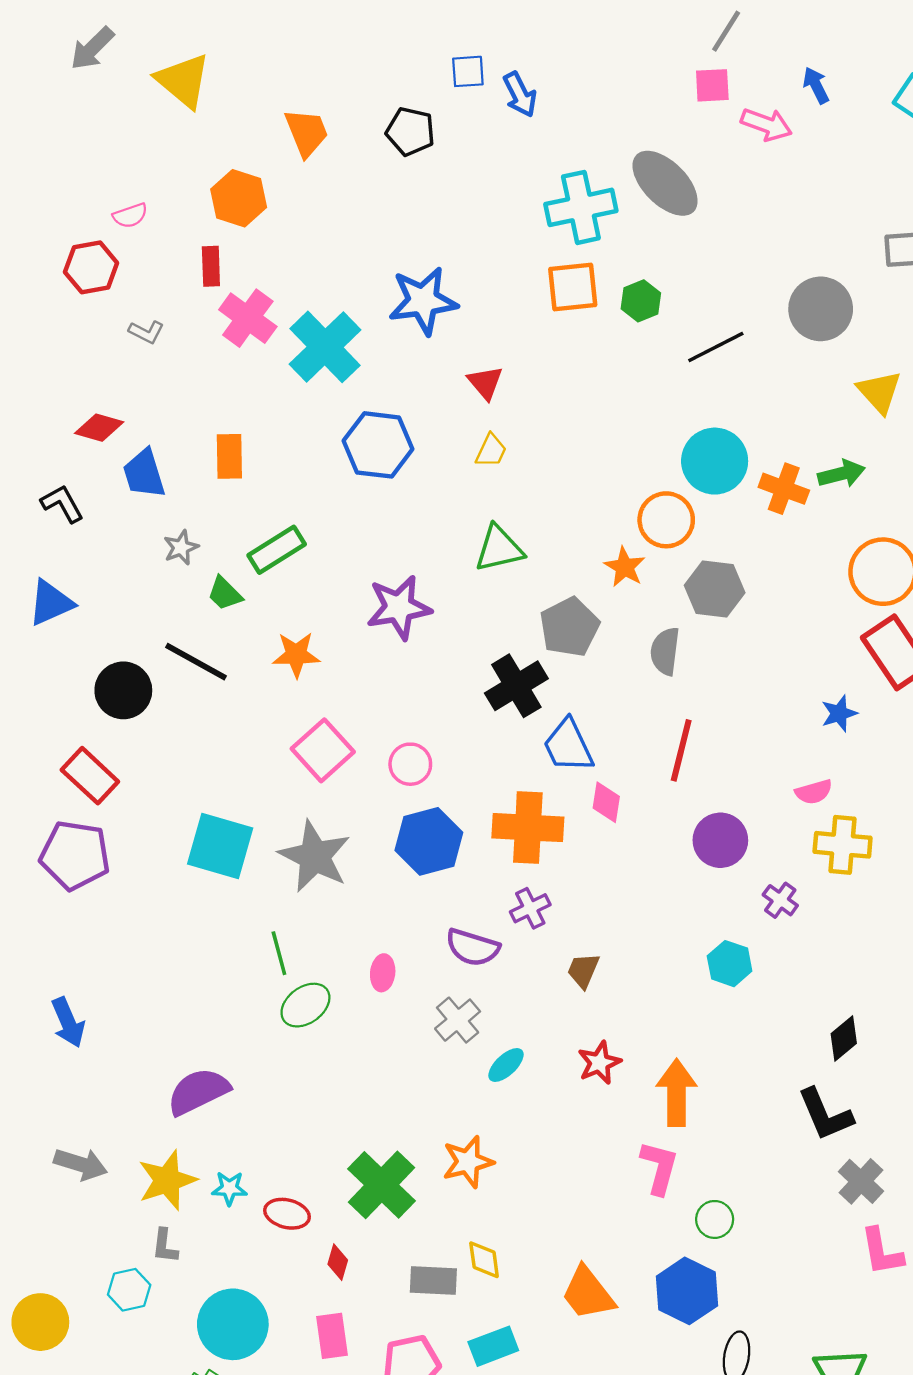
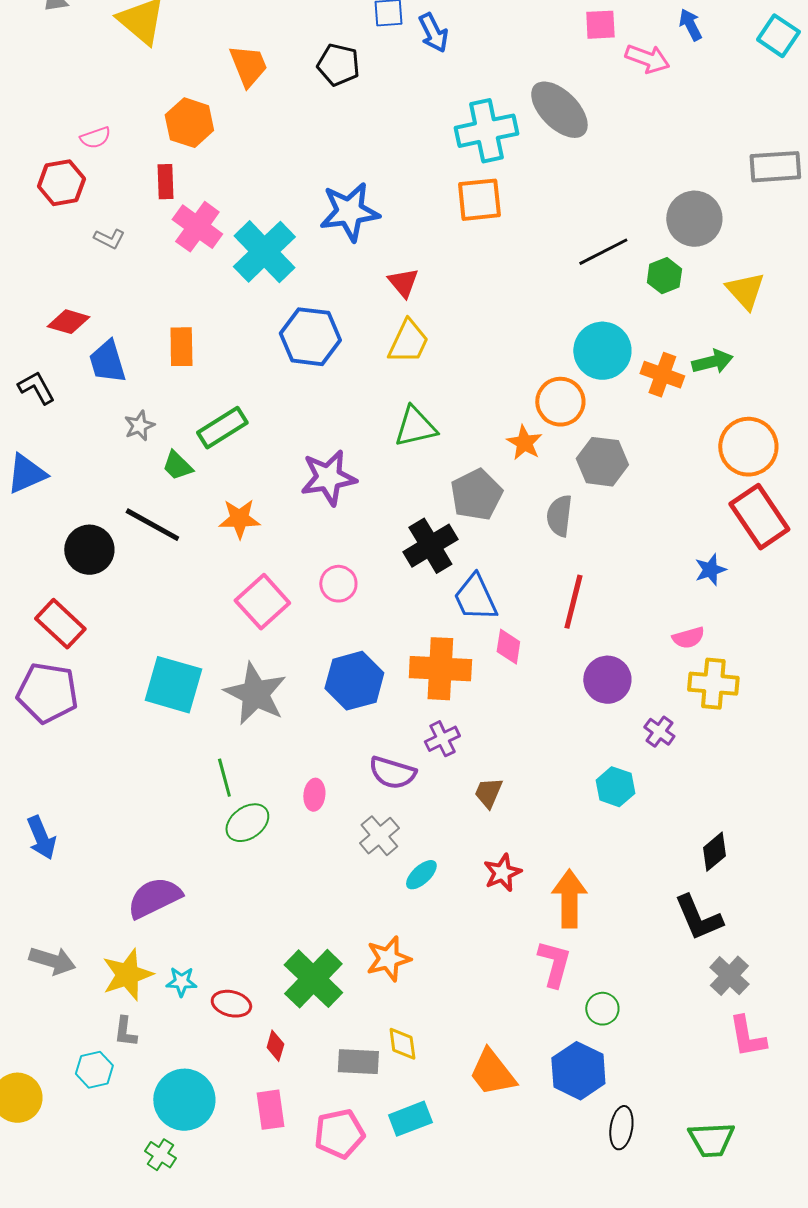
green hexagon: (641, 301) -> (664, 276), moved
yellow trapezoid: (491, 451) -> (408, 342), size x1.5
pink circle: (410, 764) -> (338, 584), moved

